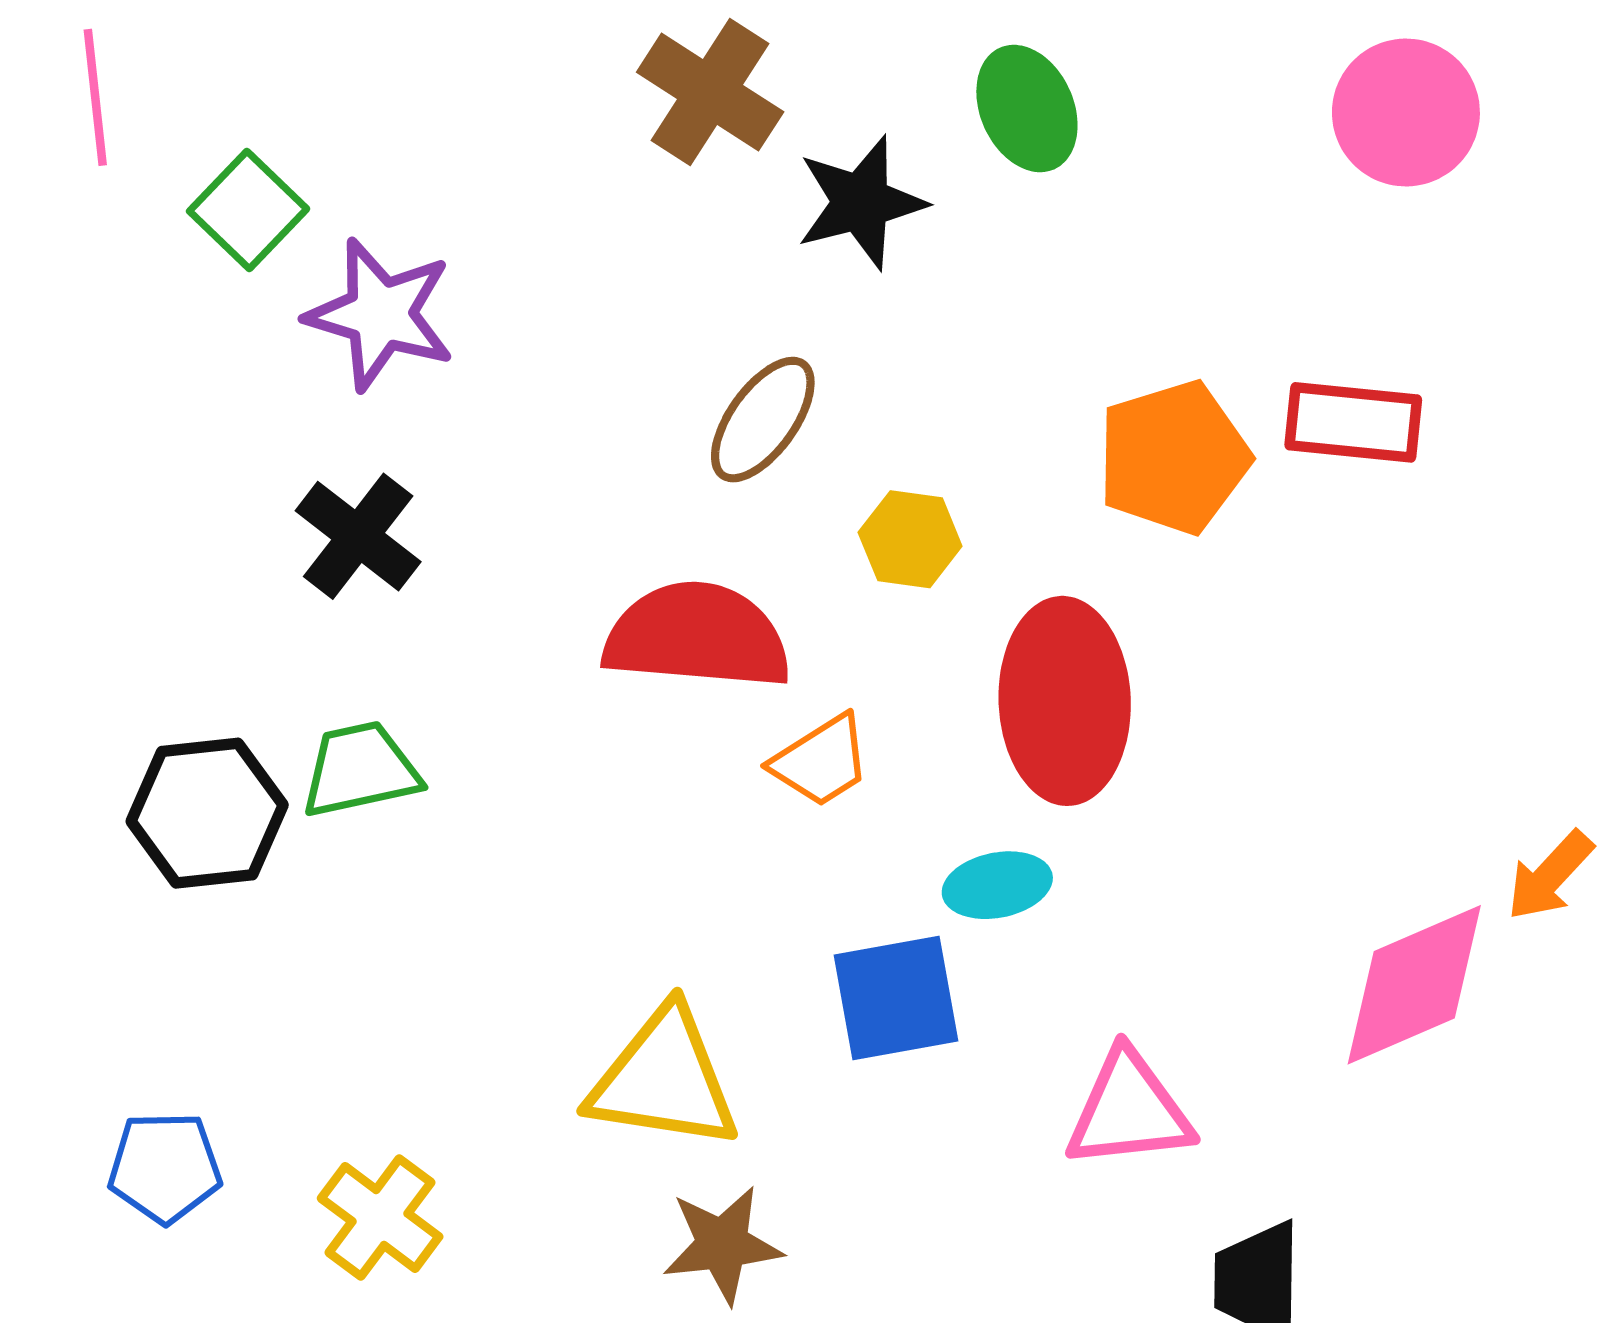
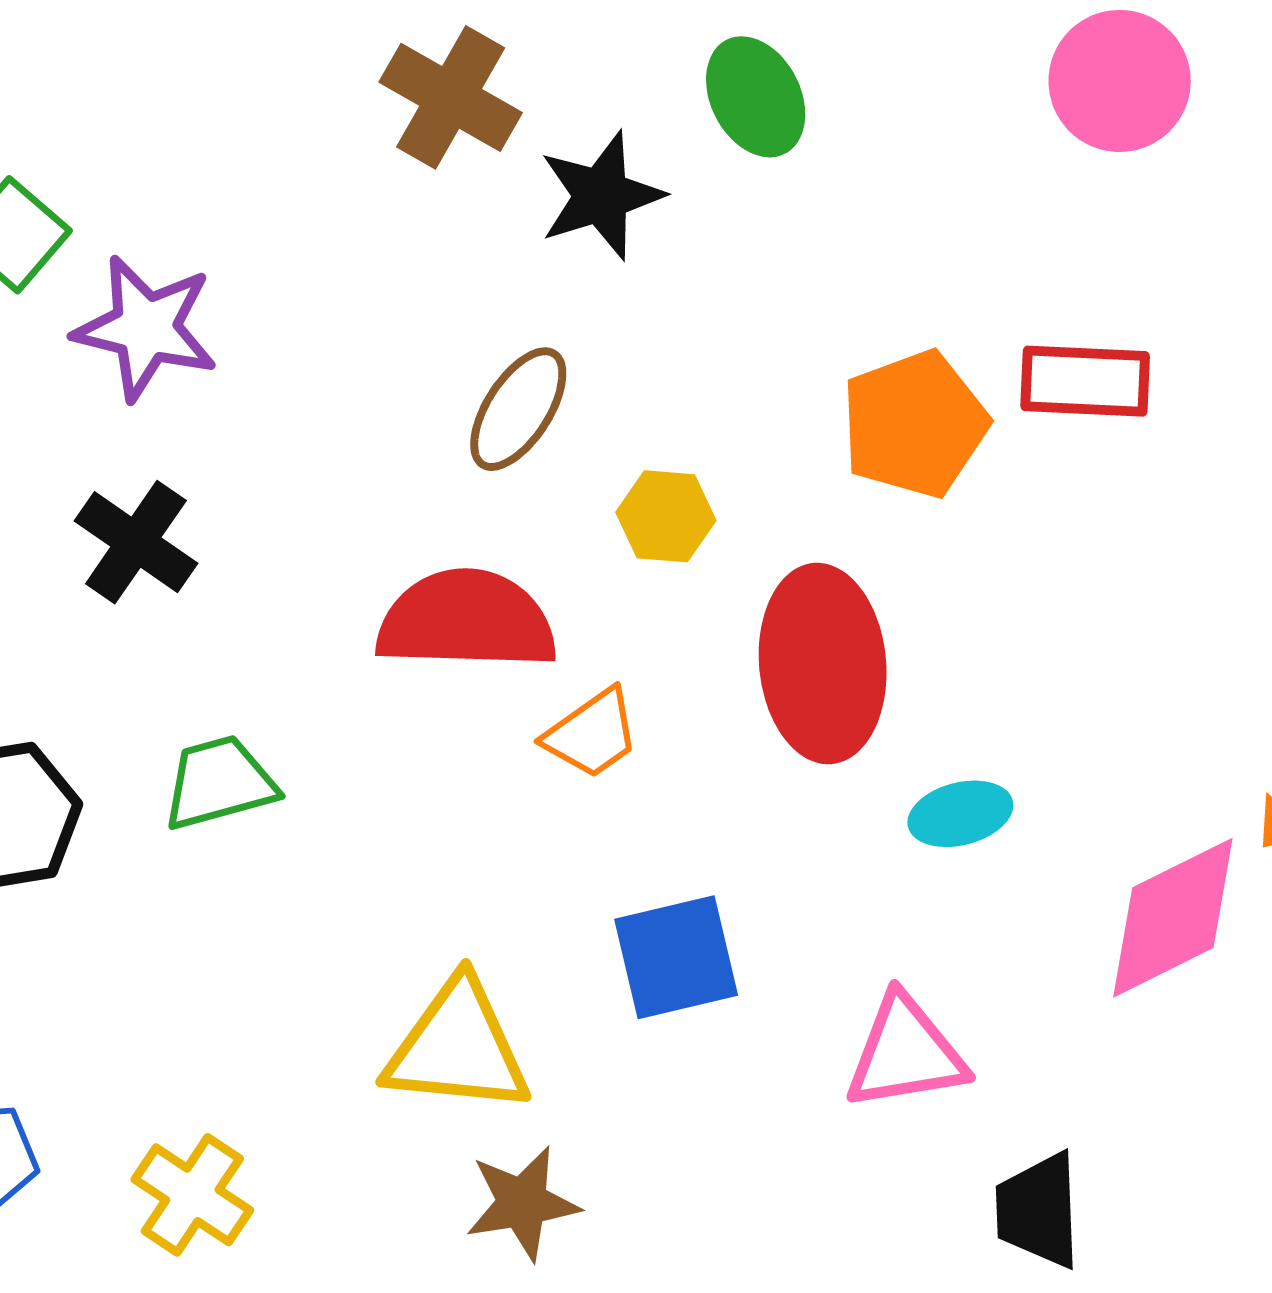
green trapezoid: (360, 770) -> (219, 783), moved
cyan ellipse: (997, 885) -> (960, 814), moved

